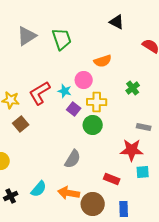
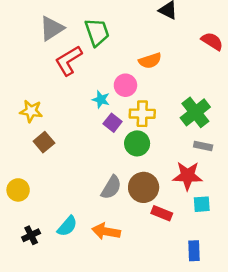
green cross: (133, 88) -> (195, 112), moved, size x1.6
red L-shape: (40, 93) -> (69, 61), moved
brown circle: (93, 204) -> (144, 187), moved
blue rectangle: (124, 209) -> (194, 251), moved

